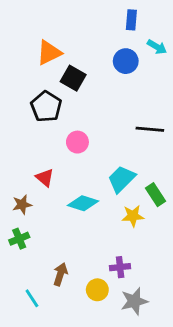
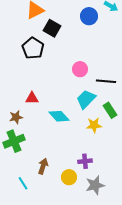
black line: (150, 129) -> (106, 81), moved
pink circle: (77, 142) -> (80, 69), moved
red triangle: (45, 178) -> (32, 98), turned -40
cyan diamond: (83, 203) -> (59, 116), turned 30
green cross: (19, 239) -> (14, 141), size x1.5

